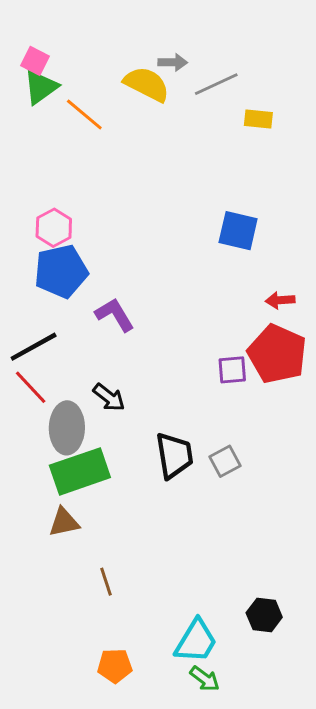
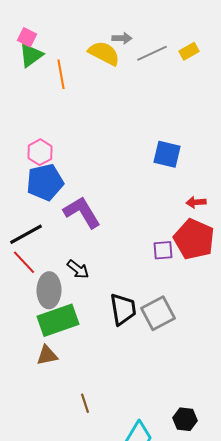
orange line: (84, 115) -> (61, 74), turned 40
yellow rectangle: (258, 119) -> (189, 51), moved, turned -36
purple L-shape: (115, 315) -> (82, 212), size x1.4
gray square: (225, 461) -> (158, 313), size x1.6
brown line: (106, 582) -> (85, 403), moved

